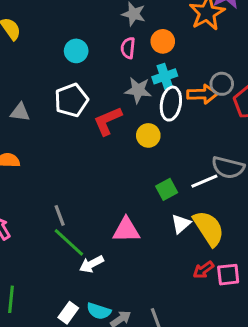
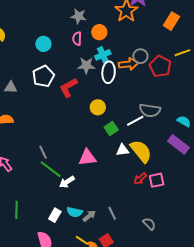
yellow circle: (148, 135) -> (98, 107), moved
white triangle: (181, 224) -> (123, 150), turned 40

